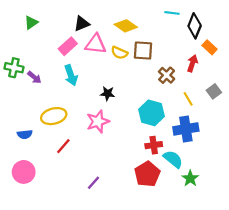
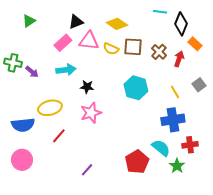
cyan arrow: (71, 75) -> (66, 70), turned -78
brown cross: (167, 75) -> (159, 52), moved
black star: (107, 94) -> (87, 87), moved
cyan hexagon: (152, 113) -> (136, 88), moved
blue semicircle: (25, 134) -> (23, 125), size x1.6
red cross: (154, 145) -> (190, 145), moved

